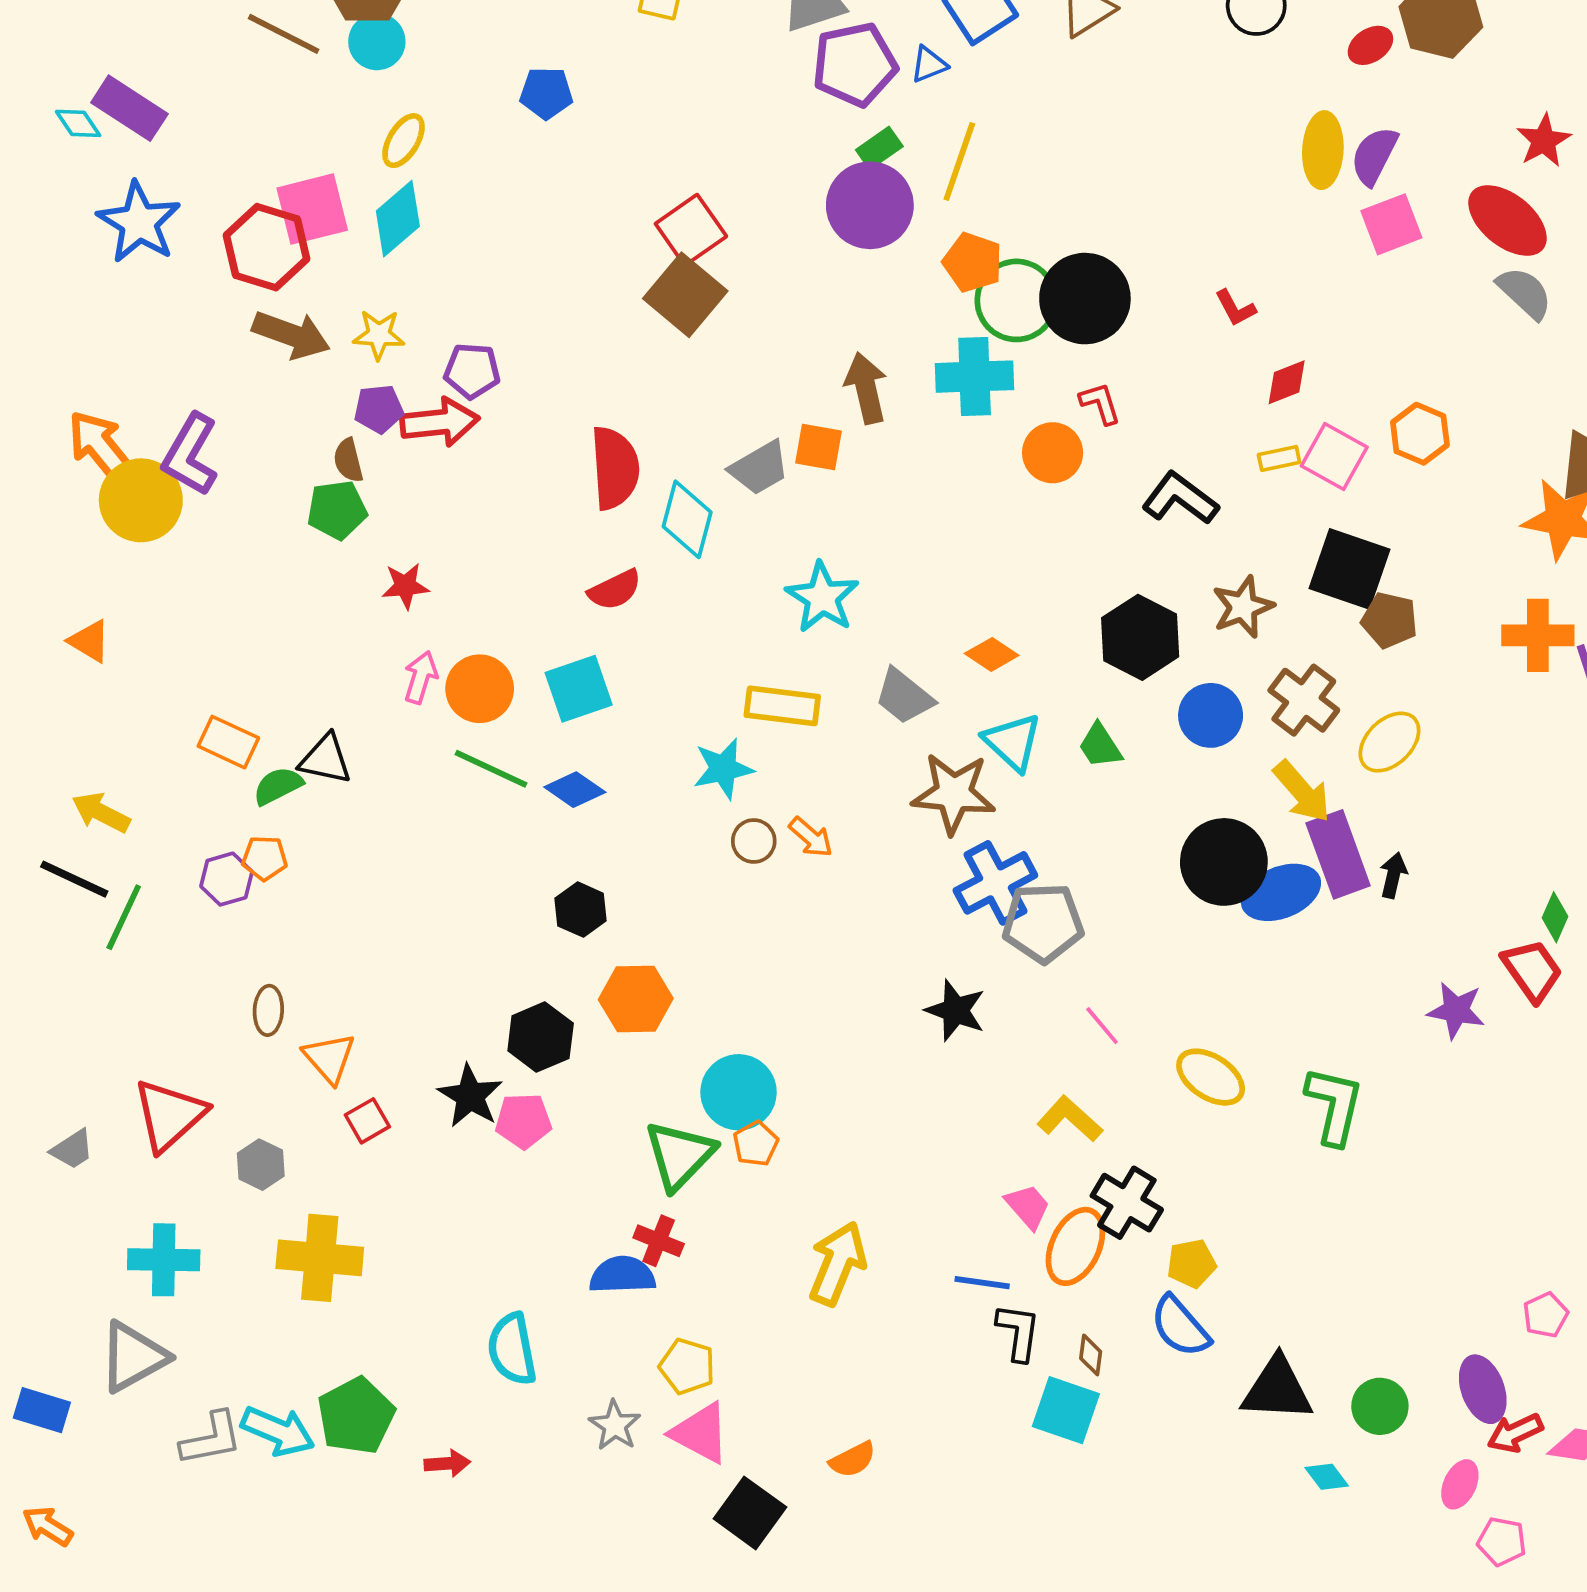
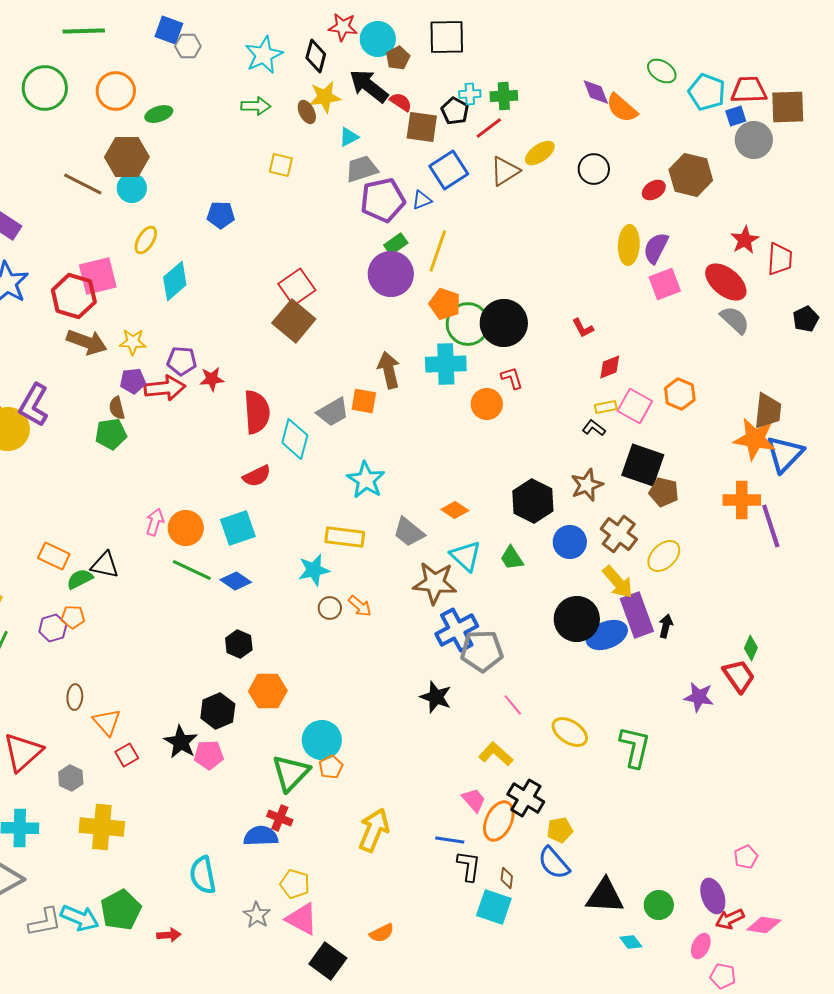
cyan diamond: (398, 219) -> (175, 281), moved
black L-shape: (1180, 498) -> (594, 428), moved, size x0.6
red star: (405, 586) -> (212, 379), moved

